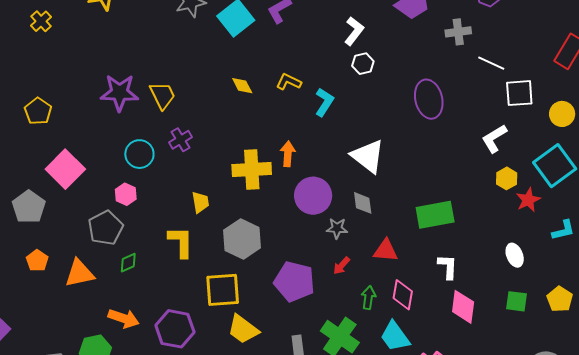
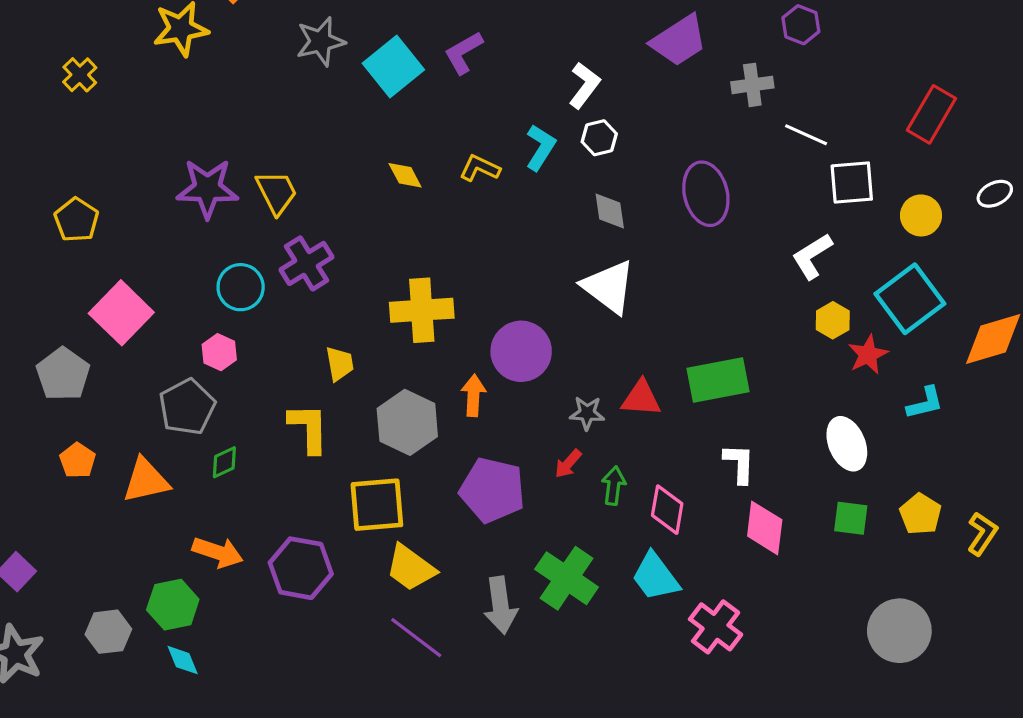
cyan L-shape: (324, 102) -> (541, 147), moved
purple cross: (181, 140) -> (306, 263), size x1.4
orange arrow: (288, 154) -> (473, 395), moved
gray diamond: (363, 203) -> (610, 211), moved
gray star: (337, 228) -> (587, 413), moved
red triangle: (386, 251) -> (641, 398), moved
white ellipse: (515, 255) -> (847, 444), size x1.4
green arrow: (368, 298) -> (614, 486), moved

